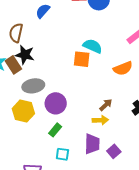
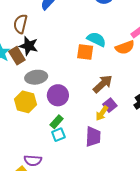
orange semicircle: (123, 68) -> (125, 47), moved
brown arrow: (106, 105) -> (103, 84), moved, size x1.5
yellow arrow: (100, 120) -> (102, 113), turned 126
purple square: (114, 151) -> (110, 105), moved
cyan square: (62, 154) -> (58, 135), moved, turned -32

